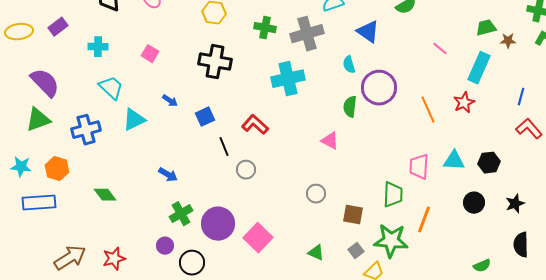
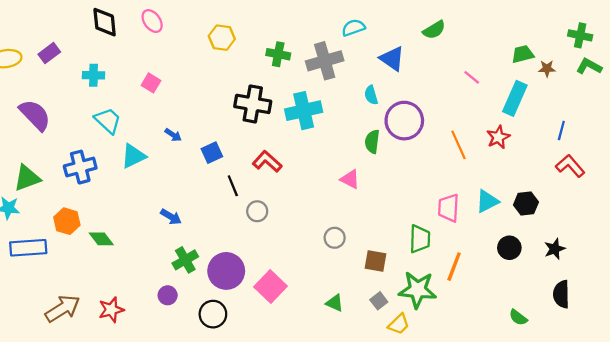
black cross: (215, 62) -> (253, 104), moved
green triangle: (38, 120) -> (27, 178), moved
cyan triangle: (454, 161) -> (487, 201), turned -30
orange hexagon: (57, 169) -> (67, 221), moved
black circle: (192, 263) -> (213, 314), moved
green semicircle: (482, 266) -> (518, 317), turned 60

